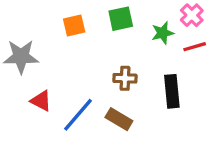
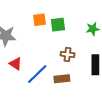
green square: (121, 19) -> (58, 25), moved
brown rectangle: (119, 119) -> (62, 79), turned -42

